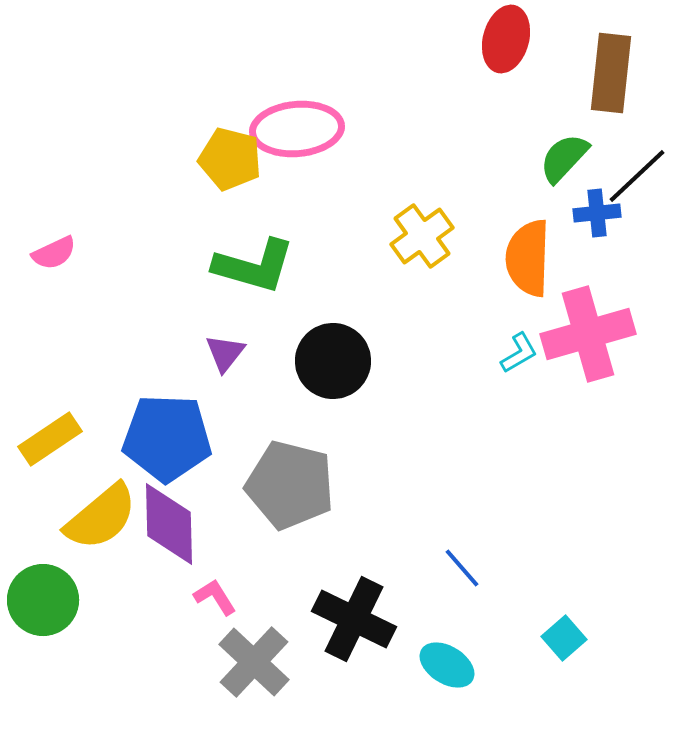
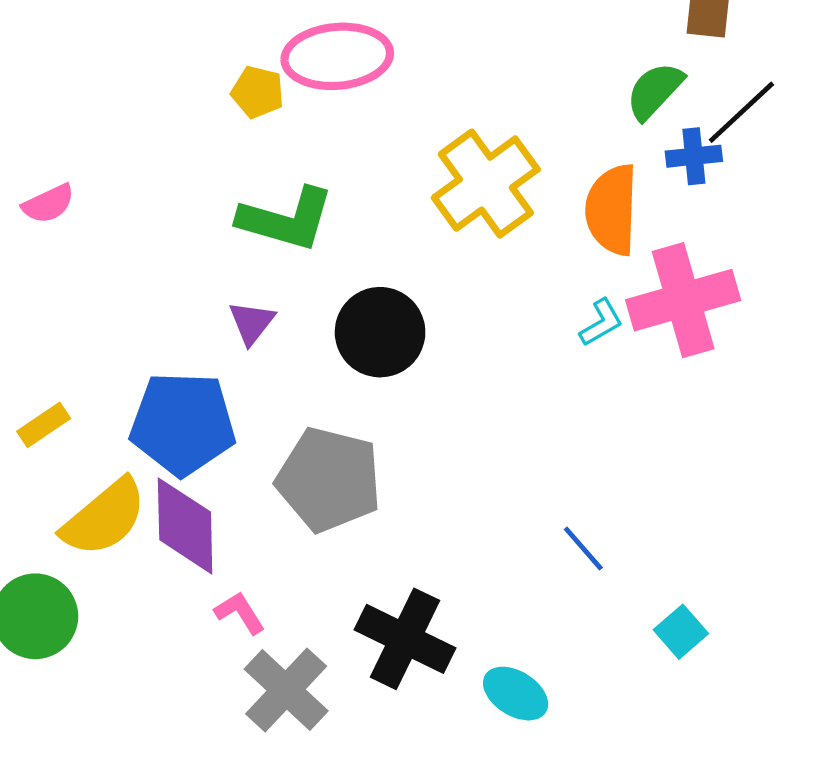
yellow pentagon: (230, 159) -> (258, 92), size x0.7
yellow cross: (422, 236) -> (486, 184), size x1.4
yellow rectangle: (50, 439) -> (44, 425), size x0.7
blue line: (462, 568) -> (583, 549), moved
cyan square: (564, 638) -> (681, 632), moved

